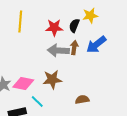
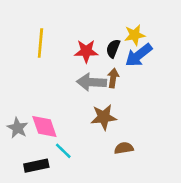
blue arrow: (96, 45) -> (139, 55), moved
brown star: (52, 80) -> (104, 117), moved
pink diamond: (23, 84) -> (44, 127), turned 60

